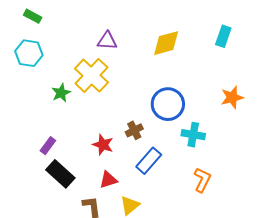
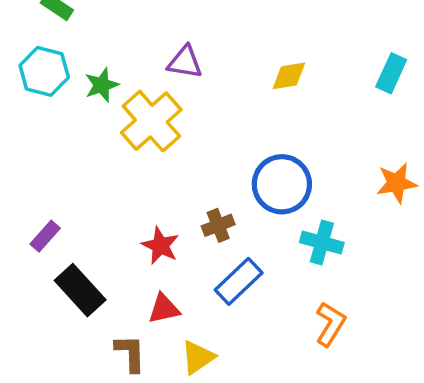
yellow diamond: (166, 43) -> (289, 76), size x0.7
green star: (61, 93) -> (102, 85), moved
purple rectangle: (48, 146) -> (45, 236), moved

